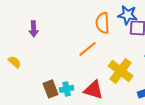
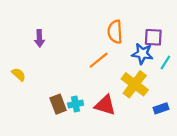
blue star: (128, 15) -> (142, 54), moved

